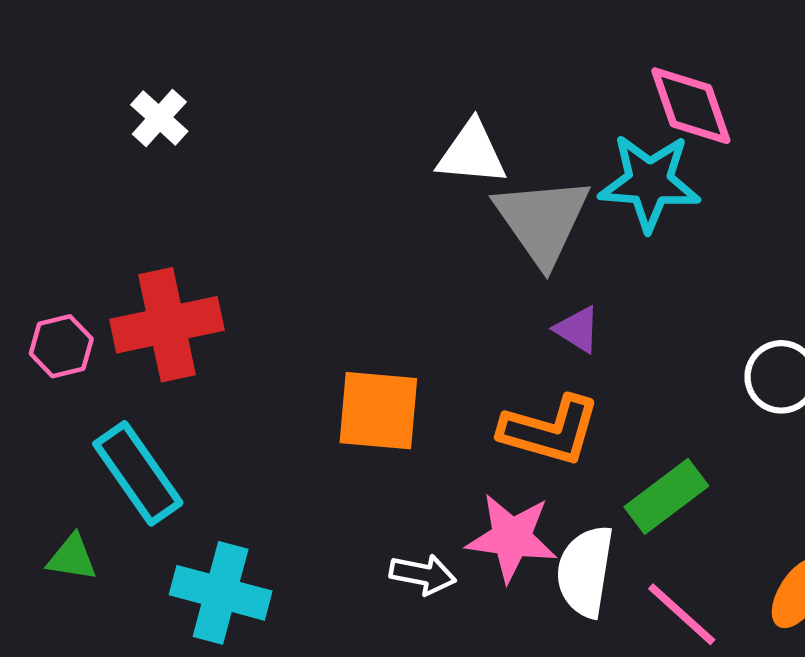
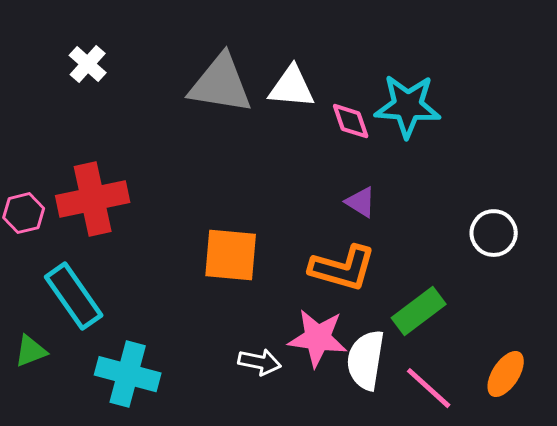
pink diamond: (691, 106) -> (351, 121), moved, size x0.7
gray triangle: (542, 221) -> (221, 84), moved, turned -46
green triangle: (72, 558) -> (31, 351), turned -30

